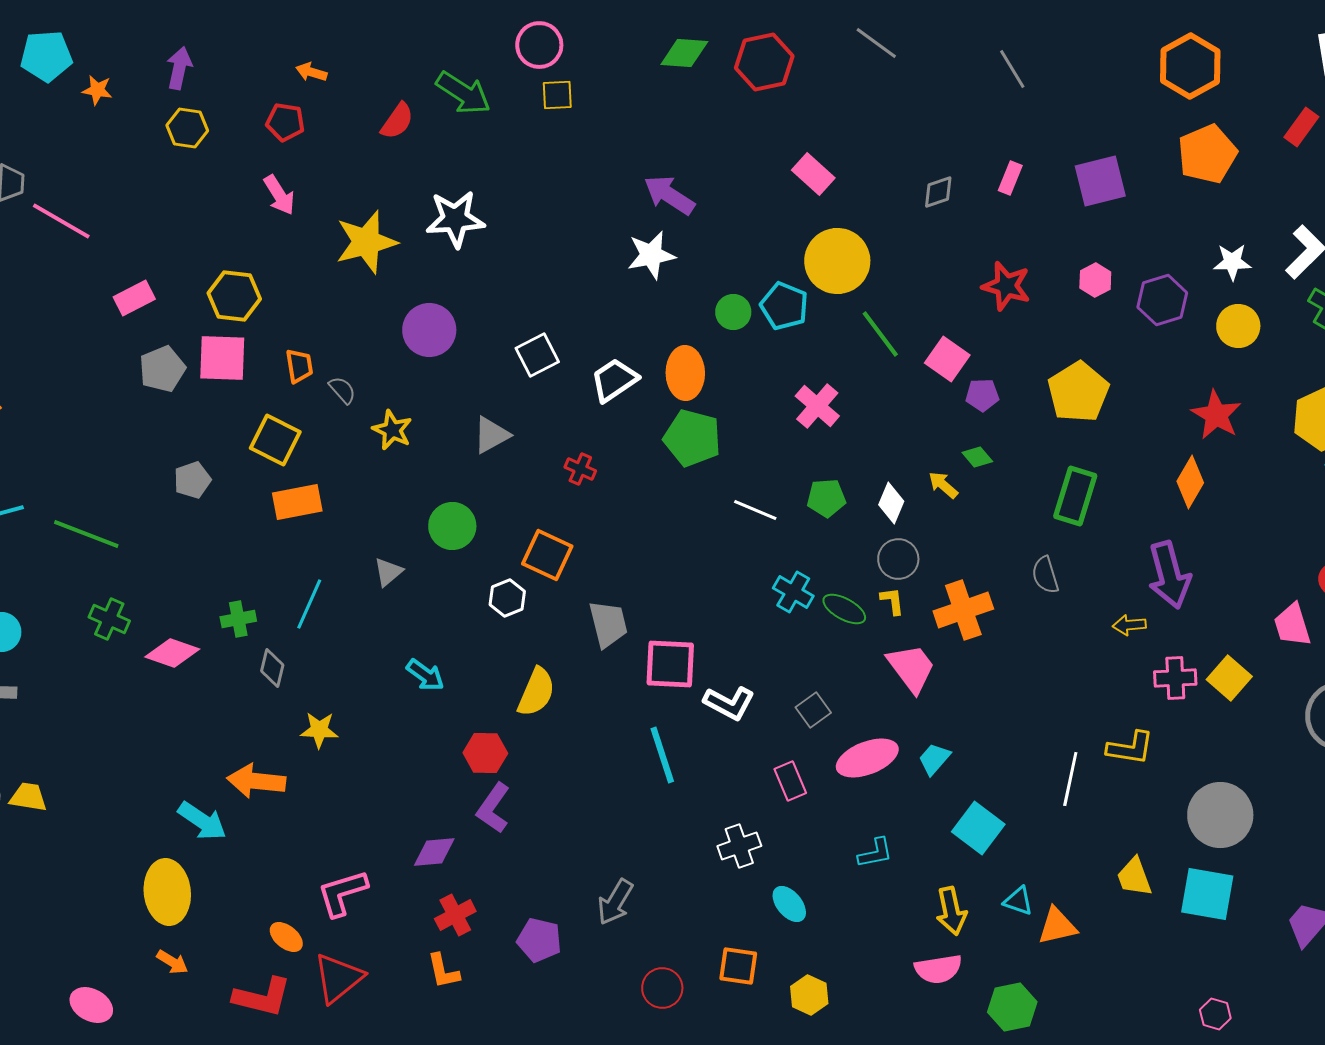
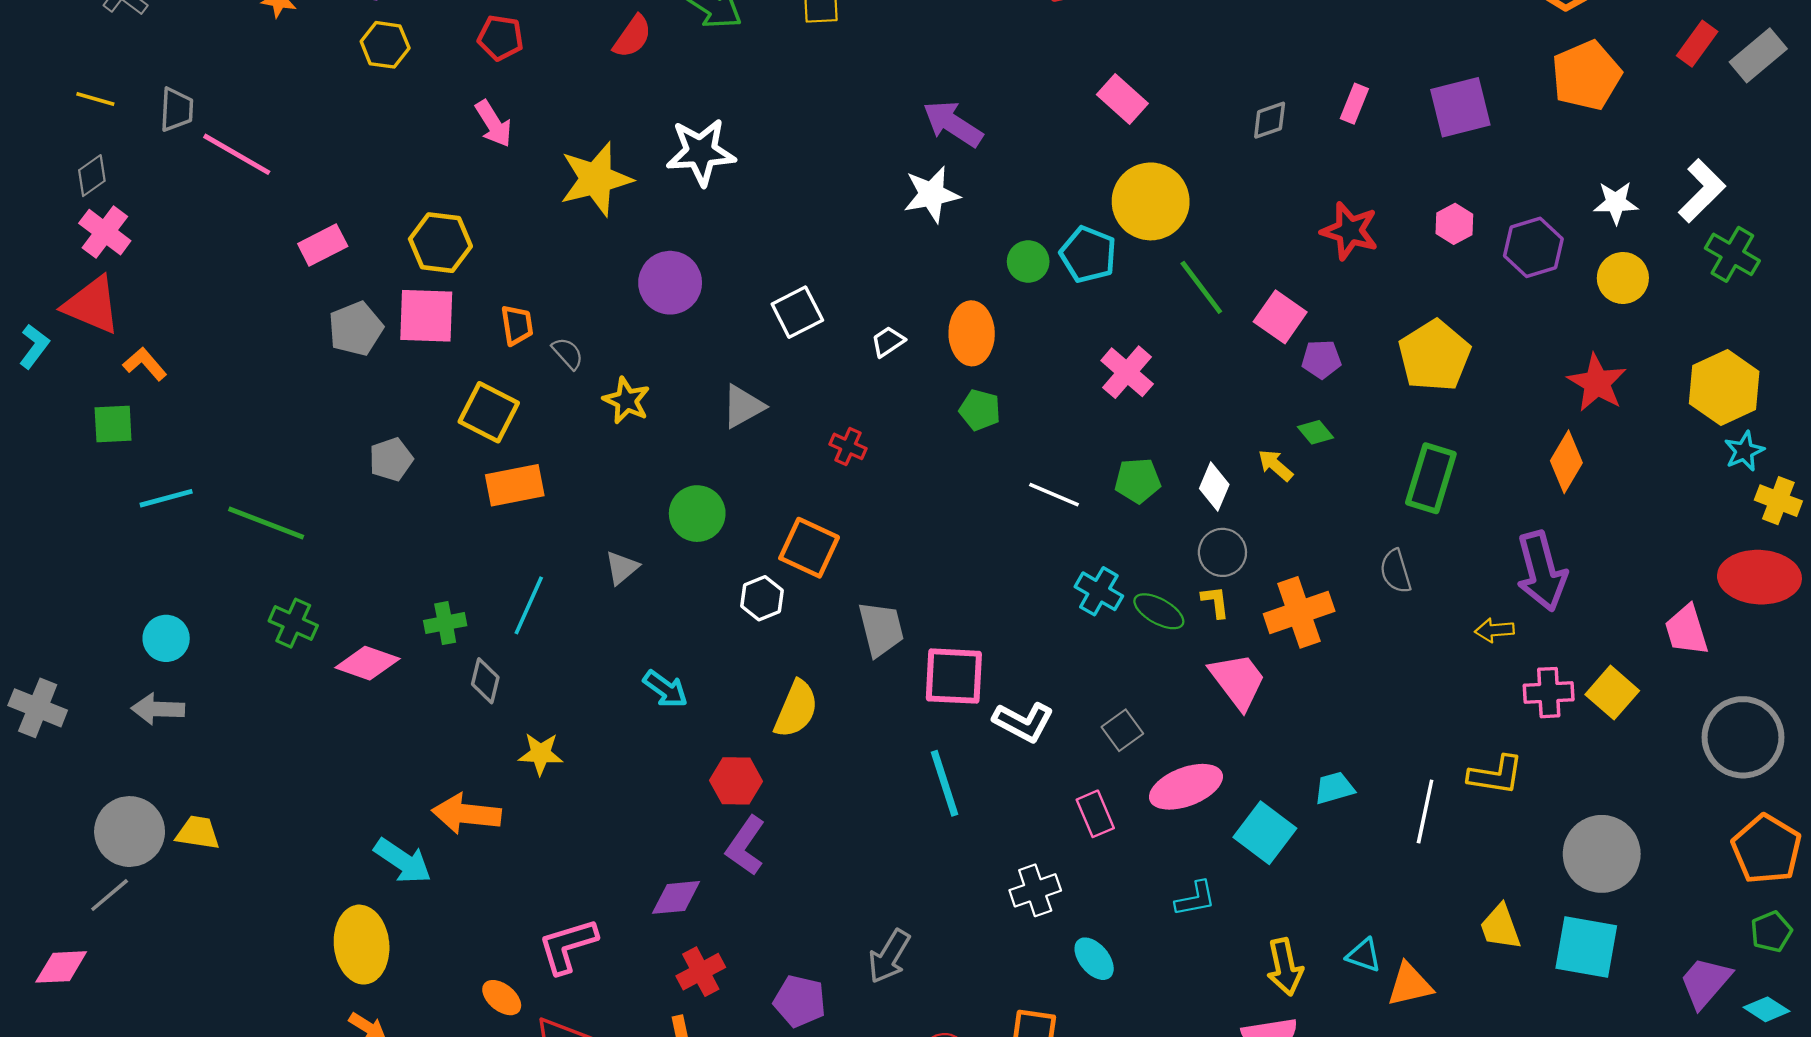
white trapezoid: (614, 380) -> (888, 342), size x0.6
green pentagon: (692, 438) -> (980, 410), size x0.6
cyan trapezoid: (934, 759) -> (1334, 788), moved, turned 33
cyan square: (978, 828) -> (1265, 833), moved

